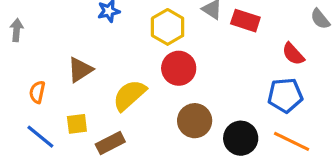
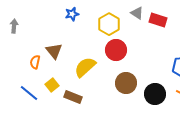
brown triangle: (80, 70) -> (54, 51), turned -36
orange semicircle: (37, 92) -> (35, 62), moved
yellow square: (77, 124) -> (52, 85), turned -32
brown rectangle: (110, 143) -> (73, 97), turned 48

